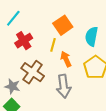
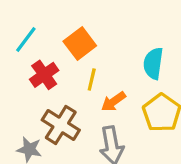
orange square: (63, 25) -> (80, 44), moved
orange arrow: (66, 59) -> (113, 102), turned -98

